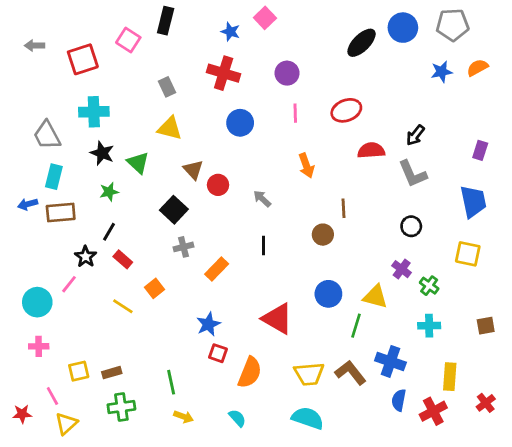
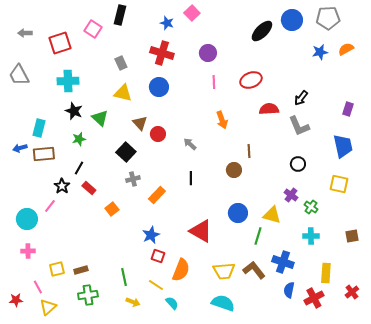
blue circle: (240, 123) -> (159, 87), moved
gray trapezoid: (47, 135) -> (19, 75), moved
yellow line: (123, 306) -> (156, 285), moved

